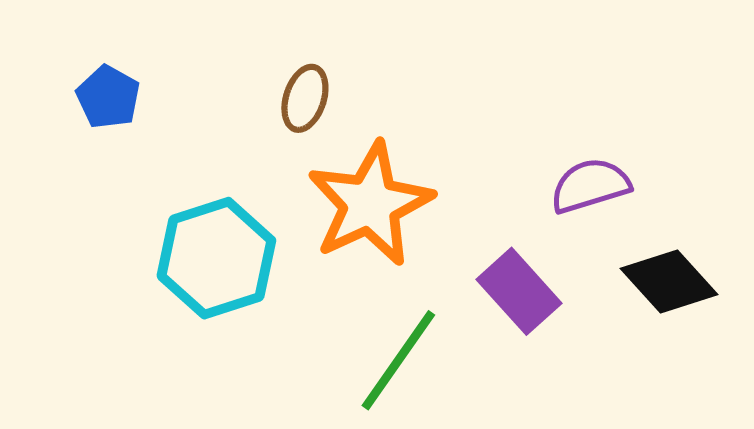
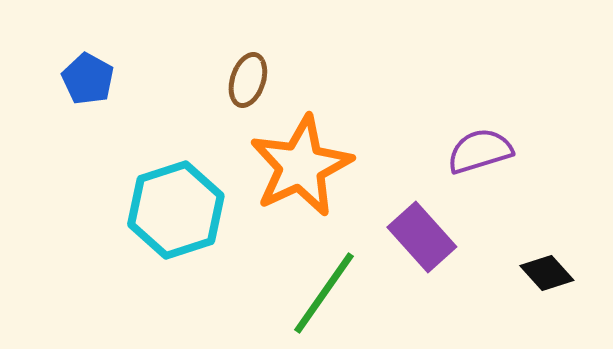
black diamond: (669, 282) -> (547, 273), moved, size x0.7

